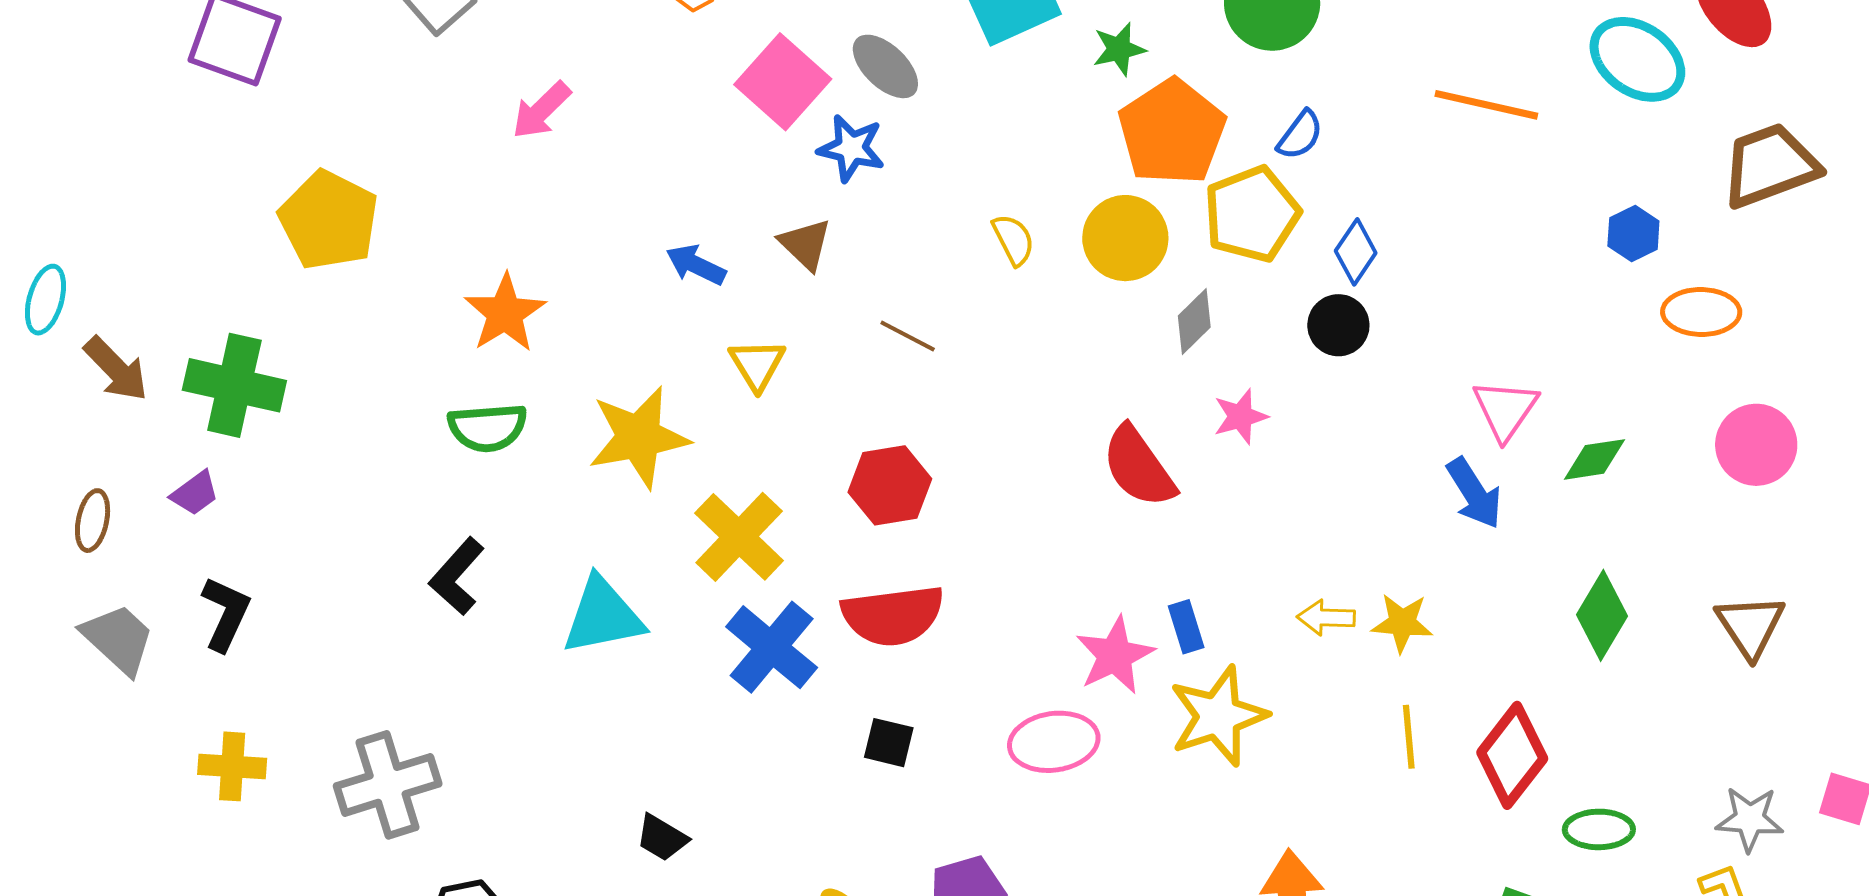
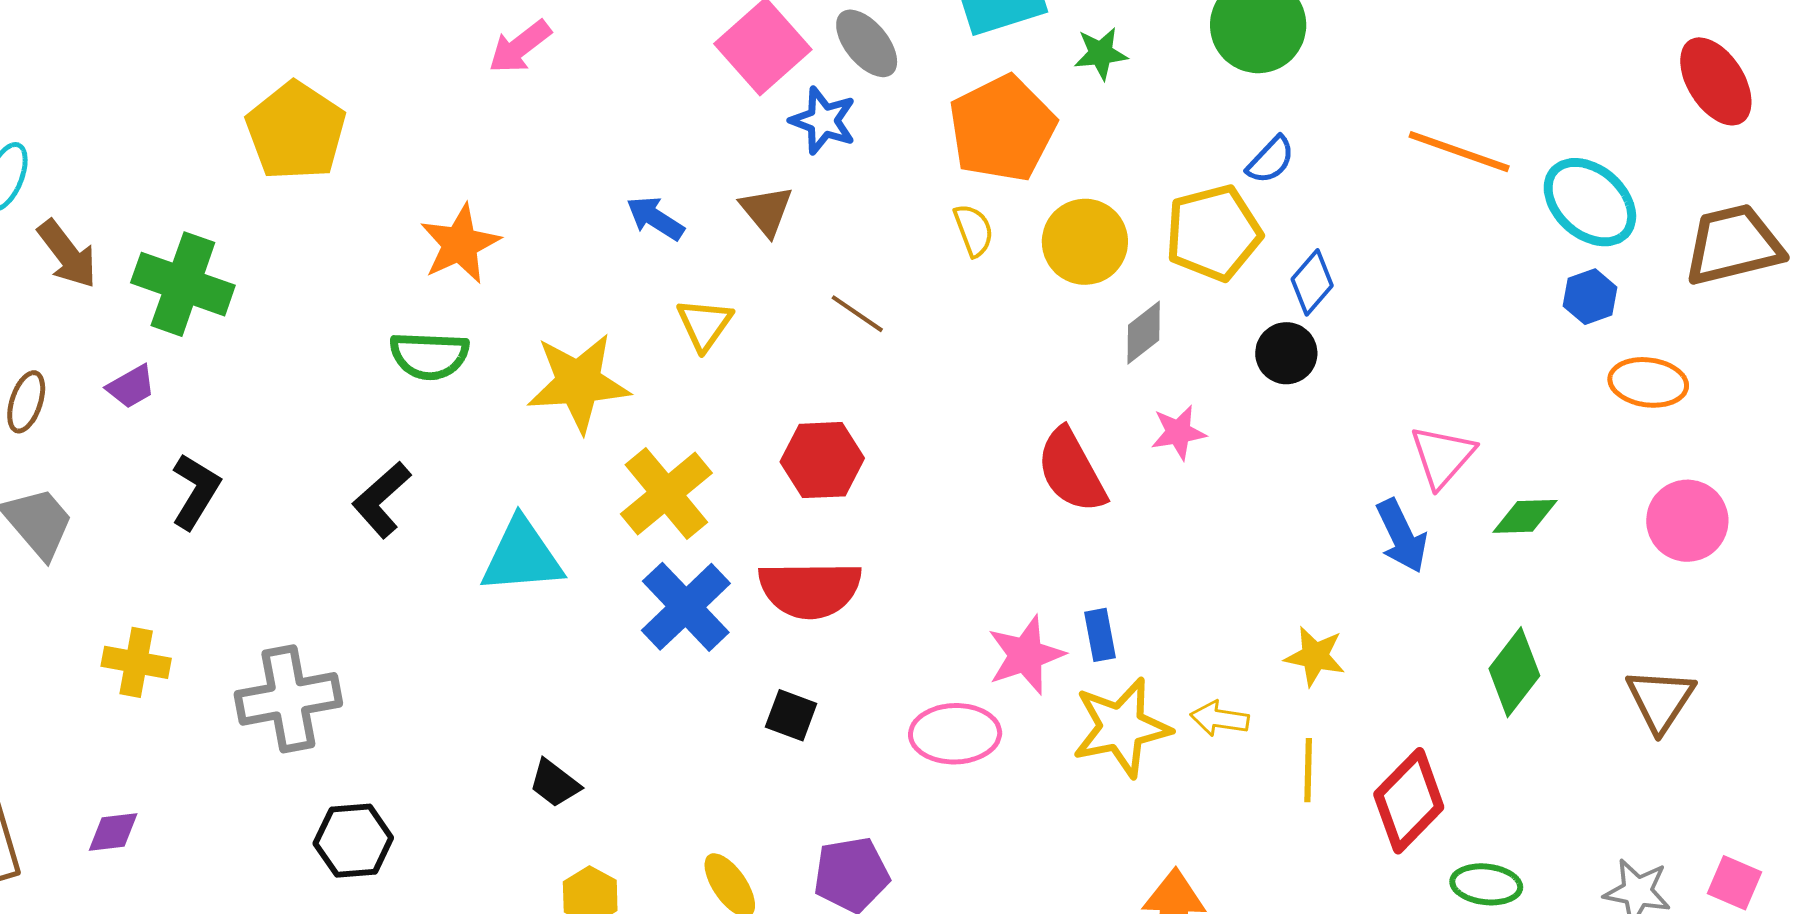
cyan ellipse: (1637, 59) -> (1590, 202), moved
orange pentagon: (1172, 132) -> (1002, 128), moved
black L-shape: (226, 614) -> (196, 491), moved
yellow arrow: (1326, 618) -> (1220, 719), moved

